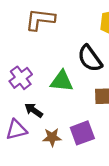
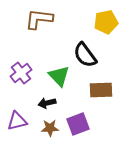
green triangle: (62, 81) -> (59, 76), turned 40
black arrow: (34, 110) -> (47, 103), moved, turned -48

